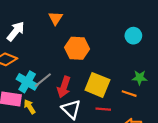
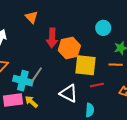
cyan circle: (133, 36) -> (103, 28), moved
orange hexagon: (77, 48) -> (69, 48), moved
red arrow: (64, 87) -> (52, 38), moved

